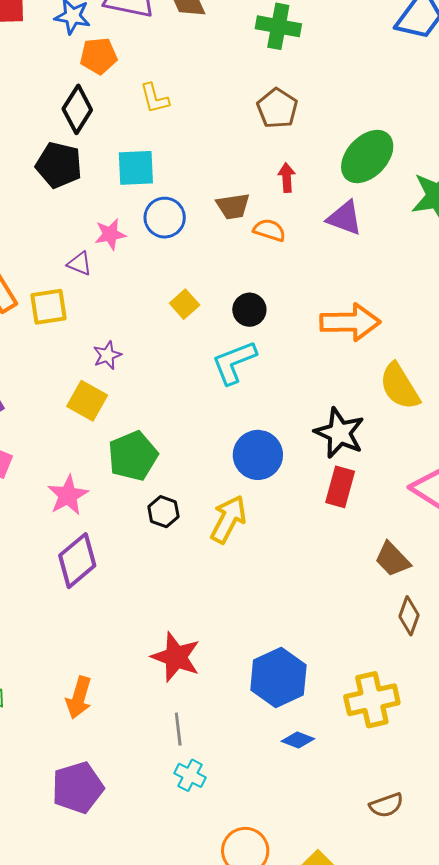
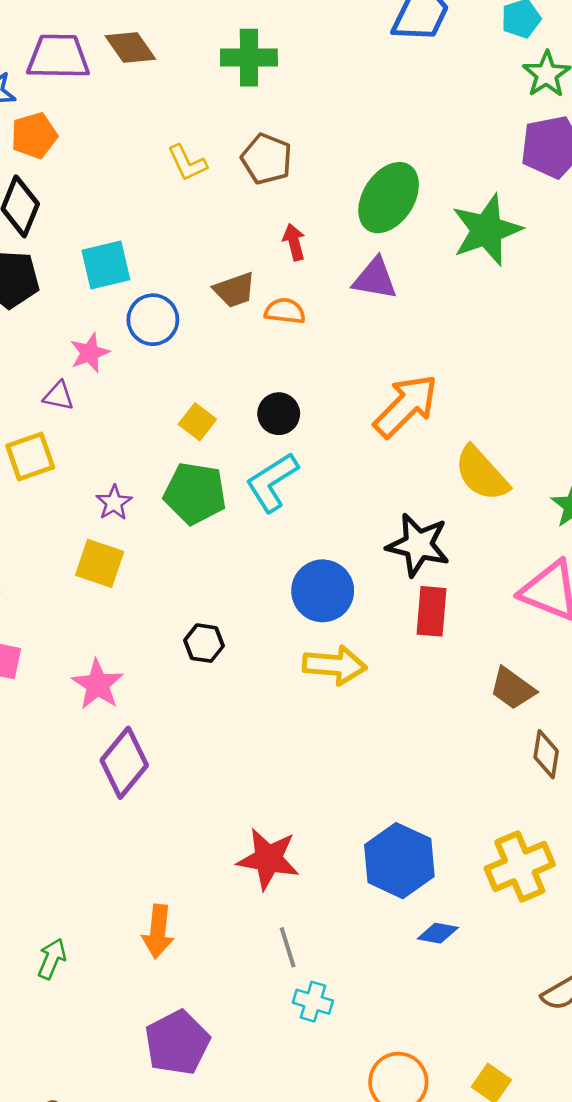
yellow L-shape: (155, 98) -> (187, 163), moved
orange arrow: (350, 322) -> (406, 406), turned -34
green pentagon: (133, 456) -> (195, 493), moved, turned -30
black hexagon: (163, 512) -> (204, 643), moved
yellow arrow: (228, 519) -> (335, 665), moved, turned 78

